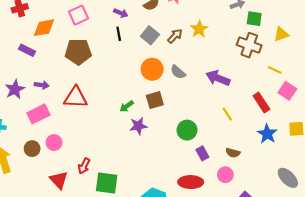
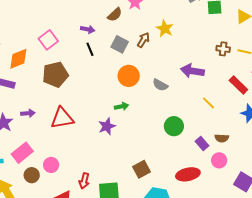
brown cross: (249, 45) -> (223, 49), moved, size x0.6
gray semicircle: (178, 72) -> (160, 85), moved
brown square: (155, 100) -> (142, 169), moved
green arrow: (127, 106) -> (122, 106), moved, turned -144
pink rectangle: (38, 114) -> (22, 153), moved
purple star: (138, 126) -> (107, 126), moved
purple rectangle: (202, 153) -> (202, 143), moved

